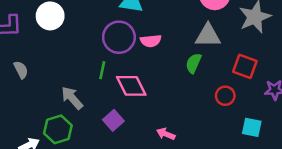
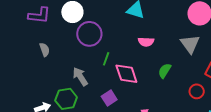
gray triangle: (208, 36) -> (190, 44), turned 45
purple circle: (119, 37) -> (89, 34), moved
green semicircle: (193, 63) -> (165, 71), moved

